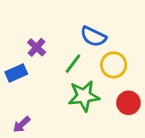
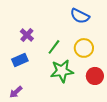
blue semicircle: (93, 37) -> (80, 16), moved
blue rectangle: (16, 73) -> (20, 60), moved

